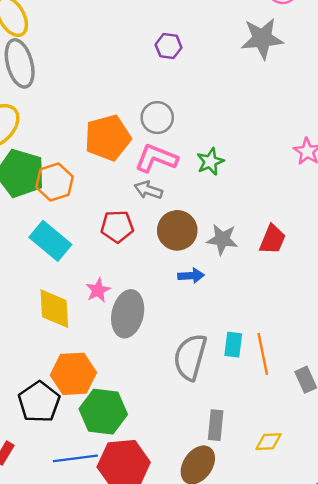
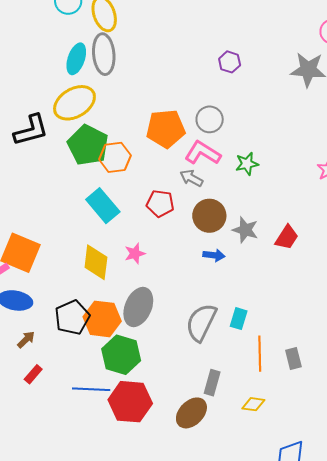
gray ellipse: (128, 314) -> (138, 307), moved
orange line: (263, 354) -> (260, 354), moved
black pentagon: (39, 402) -> (72, 317), moved

